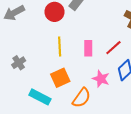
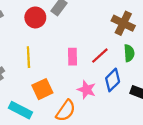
yellow line: (60, 46) -> (28, 57), moved

